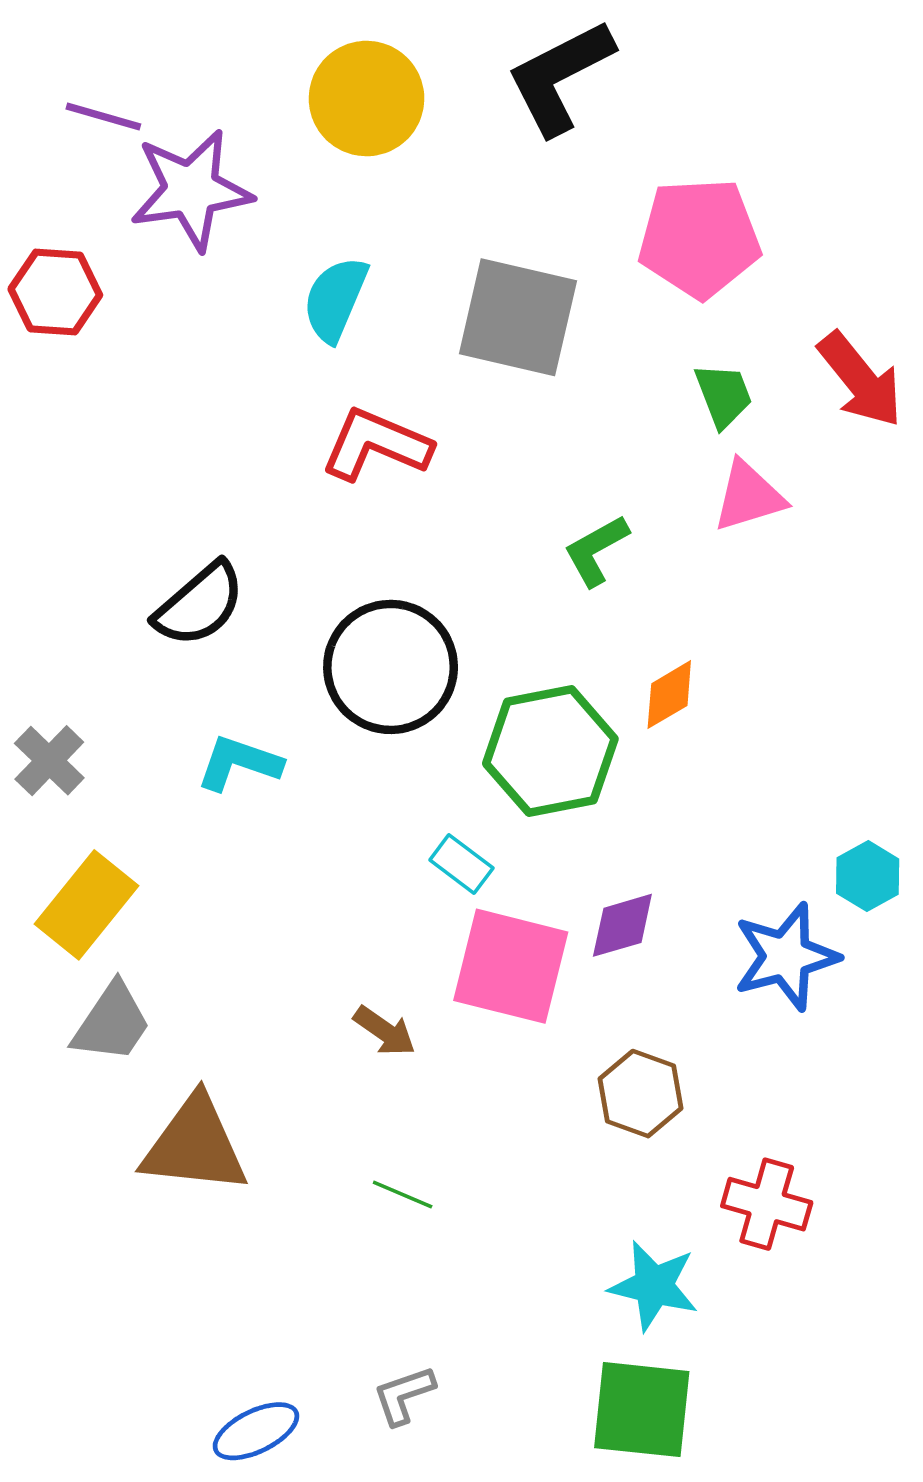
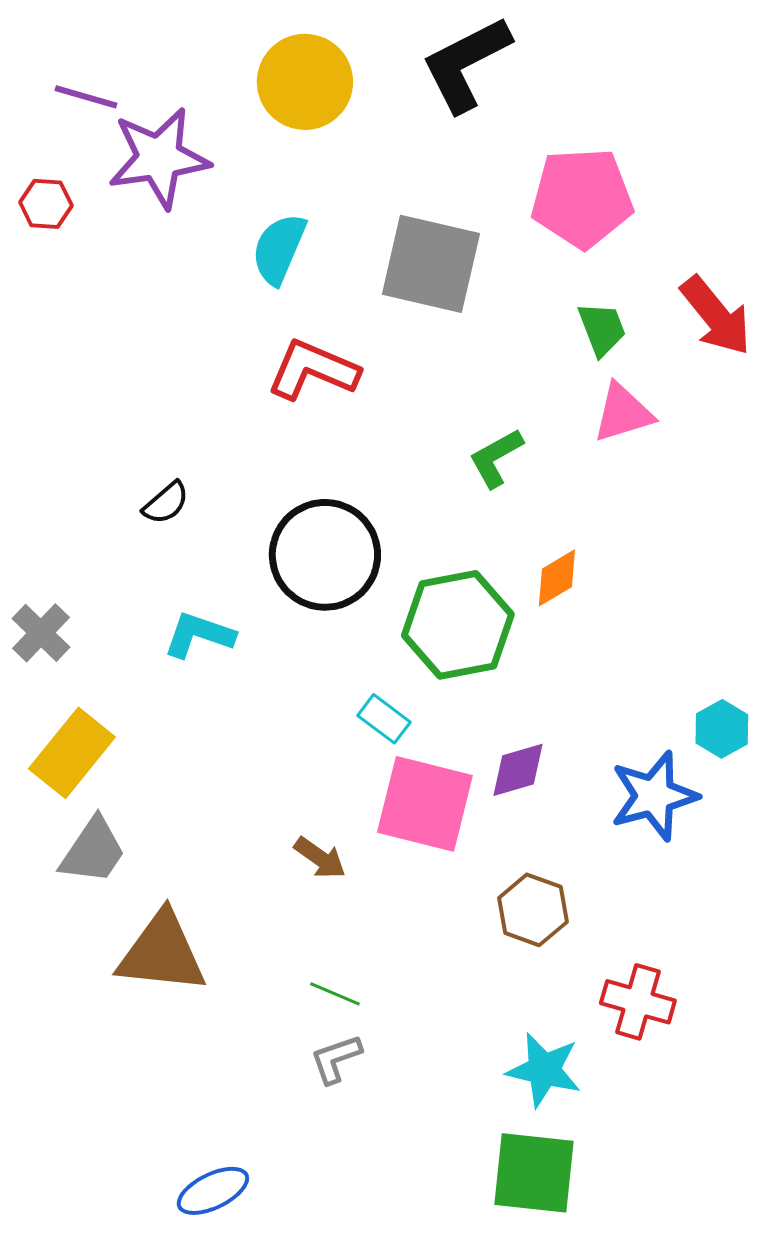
red hexagon: (55, 292) -> (46, 204), moved, size x0.7
black semicircle: (199, 604) -> (166, 503), size x0.6
gray L-shape: (404, 1395) -> (336, 1059), moved

